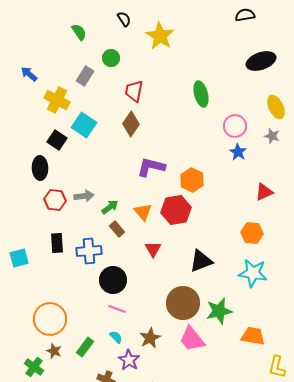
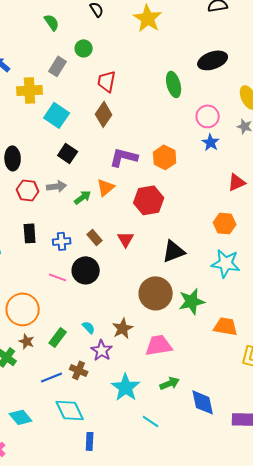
yellow star: (160, 36) -> (148, 18), moved
black ellipse: (261, 61) -> (213, 60), moved
yellow cross: (57, 100) -> (30, 90), turned -30
black square: (57, 140) -> (68, 153), moved
orange hexagon: (192, 180) -> (165, 157), moved
orange triangle: (143, 212) -> (106, 187), moved, turned 30
brown rectangle: (117, 229) -> (95, 237), moved
blue cross: (89, 251) -> (62, 241), size x0.7
pink line: (117, 309) -> (58, 277), moved
pink trapezoid: (192, 339) -> (159, 345), moved, turned 120

